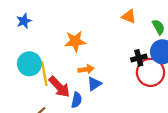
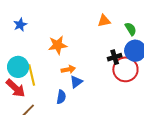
orange triangle: (129, 16) -> (104, 21), turned -32
blue star: (24, 21) -> (20, 25), moved
red arrow: (59, 87) -> (16, 88), moved

